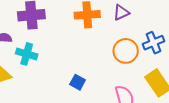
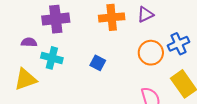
blue square: (78, 82) -> (98, 63), moved

